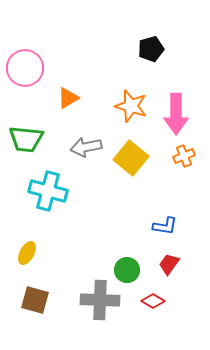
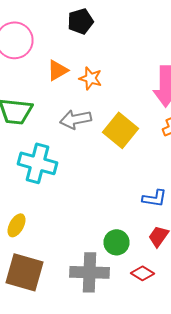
black pentagon: (151, 49) -> (80, 21), moved
orange star: (131, 106) -> (90, 78), moved, size x0.7
brown square: (35, 300) -> (24, 272), size x1.4

